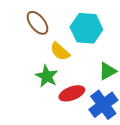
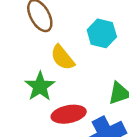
cyan hexagon: (86, 28) -> (102, 33), size x0.7

